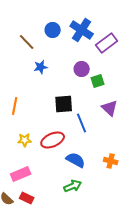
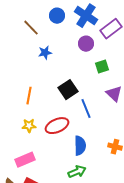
purple circle: (82, 69) -> (86, 44), moved
black square: (64, 104) -> (68, 90), turned -30
orange line: (15, 106) -> (29, 96), moved
blue semicircle: (76, 160) -> (80, 146), turned 60

